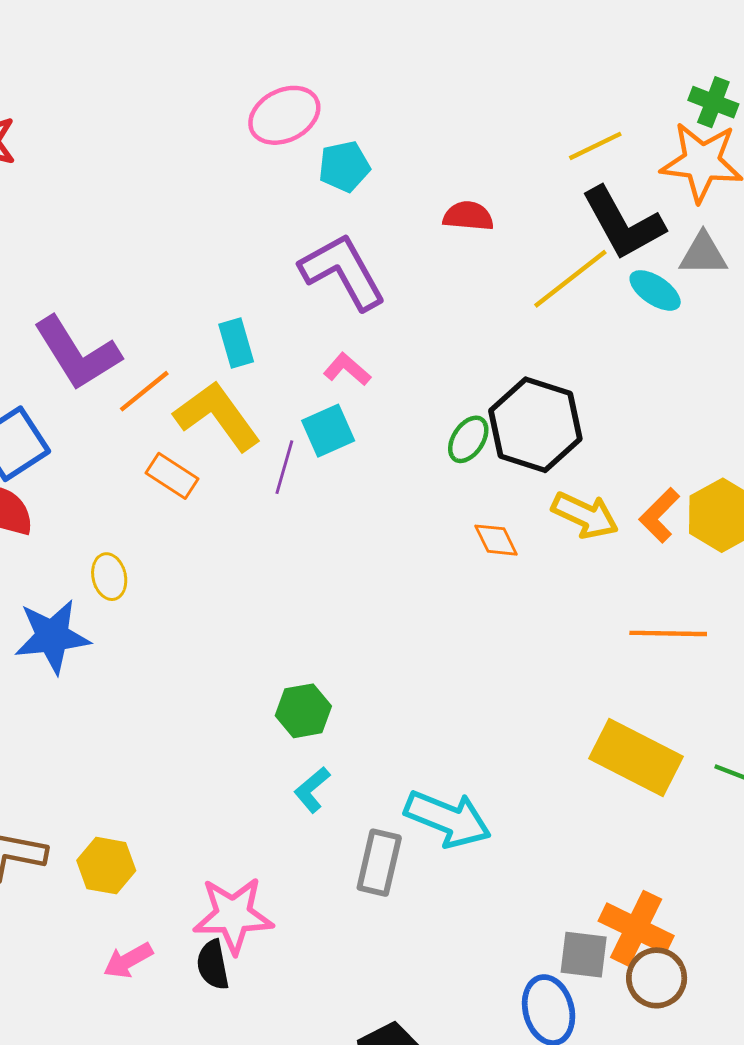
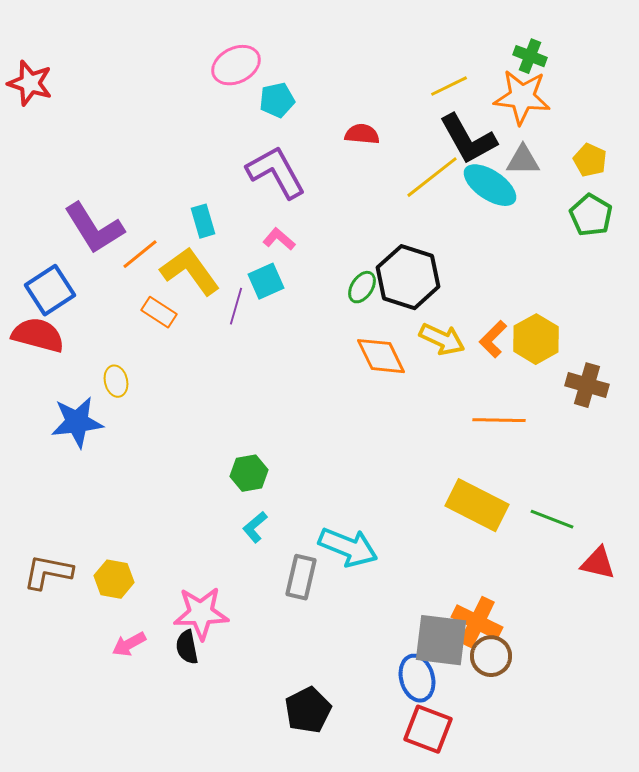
cyan ellipse: (655, 290) -> (490, 185), size x1.5
orange diamond: (496, 540) -> (381, 356), size x1.6
gray square: (584, 955) -> (441, 640), size x1.6

